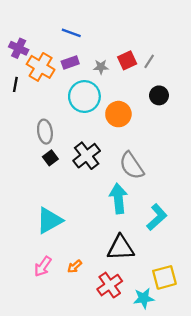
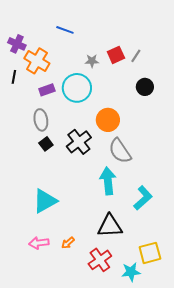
purple rectangle: (70, 63) -> (47, 90), moved
orange circle: (118, 114) -> (108, 120), moved
pink arrow: (43, 266) -> (39, 243), turned 48

